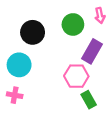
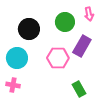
pink hexagon: (76, 76) -> (58, 58), moved

